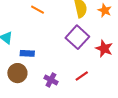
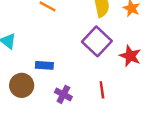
blue rectangle: (27, 53) -> (44, 65), moved
red line: (82, 76) -> (102, 90), turned -64

